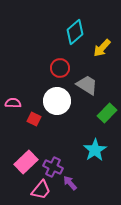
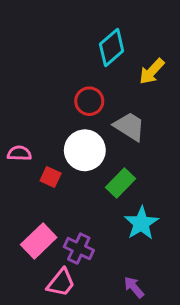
green rectangle: (107, 113) -> (121, 183), moved
purple arrow: (70, 183) -> (134, 287), moved

